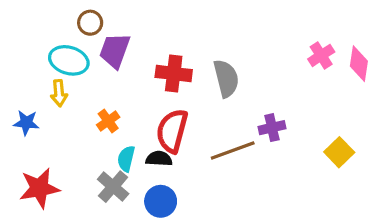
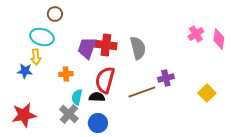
purple trapezoid: (115, 51) -> (87, 48), moved
orange cross: (108, 121) -> (66, 74), turned 32
blue star: (26, 123) -> (25, 71), moved

